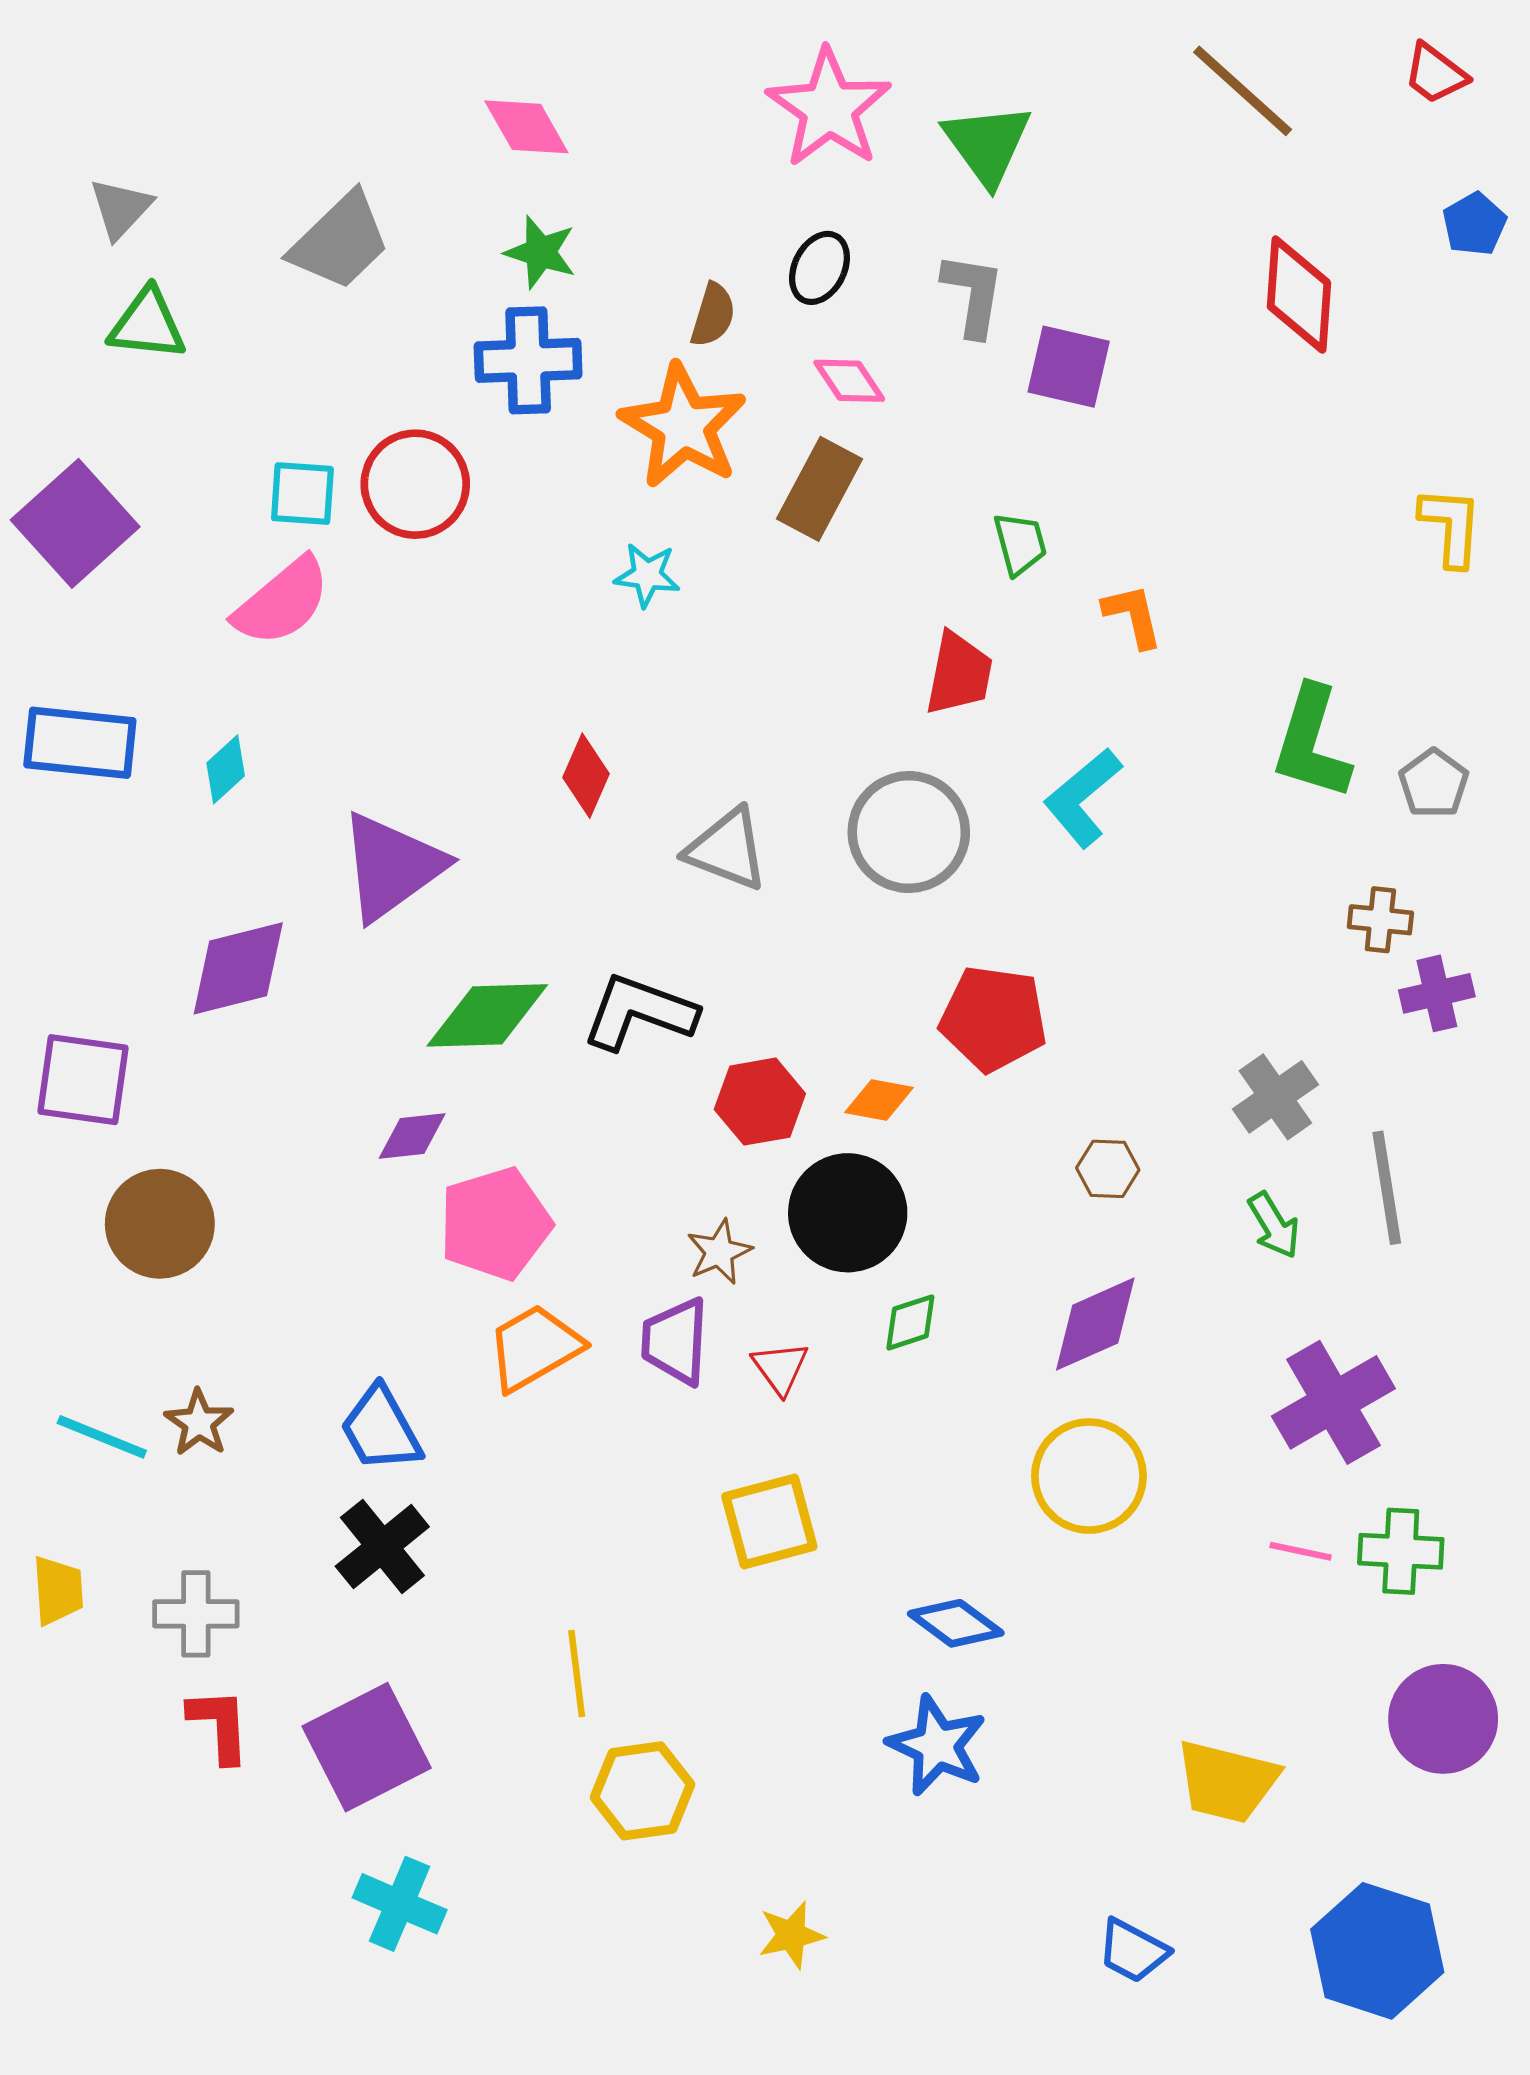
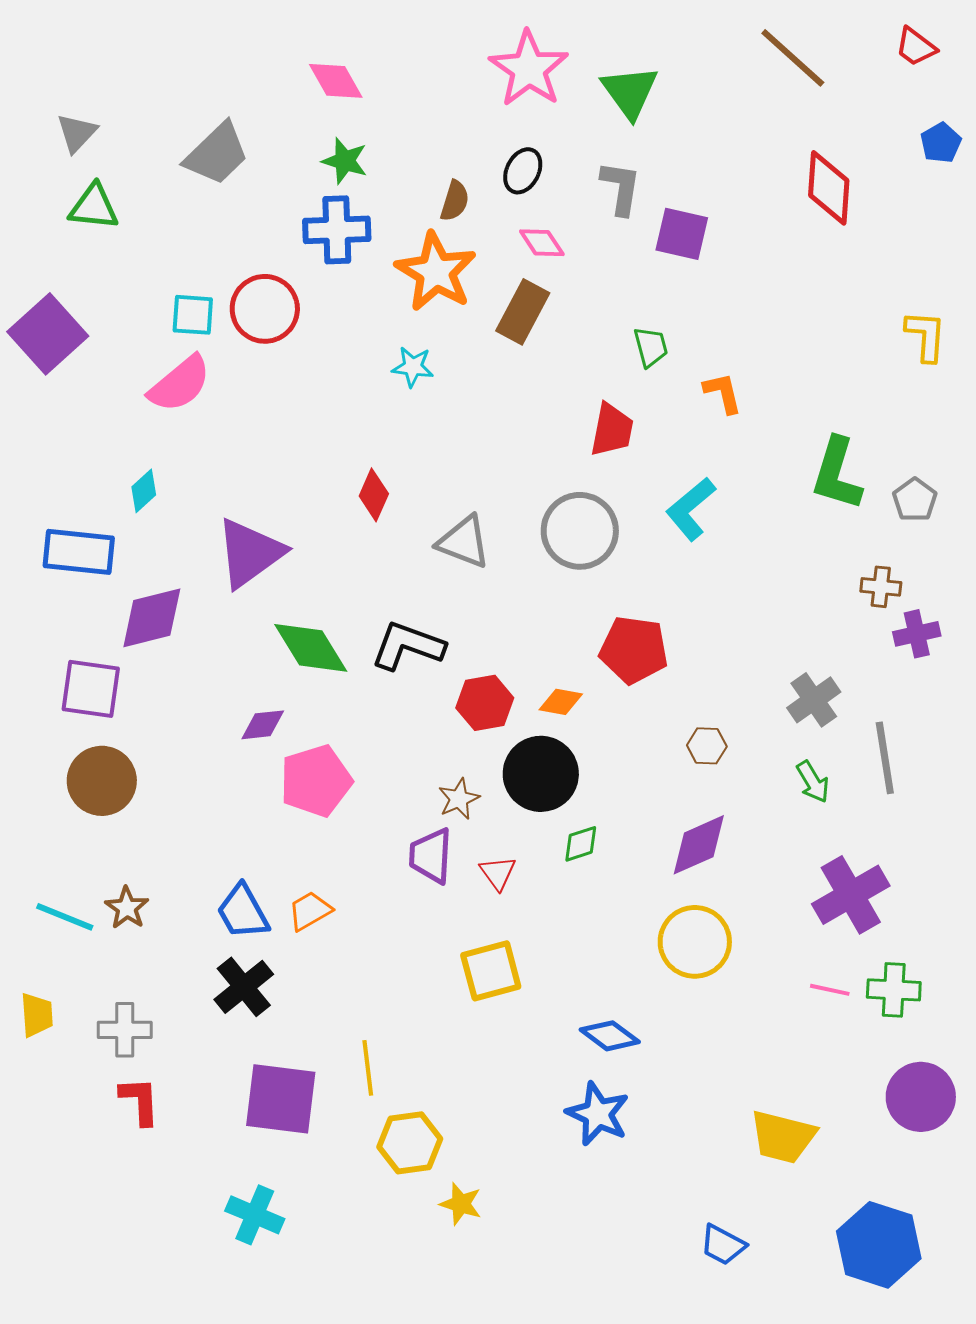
blue rectangle: (80, 743) -> (79, 552), moved
green diamond: (487, 1015) -> (311, 648), turned 60
purple square: (83, 1080) -> (91, 689), moved
orange trapezoid: (534, 1348) -> (310, 911), moved, size x0.7
purple square: (367, 1747) -> (281, 1099), moved, turned 34
yellow star: (791, 1935) -> (461, 1204), moved, turned 30

